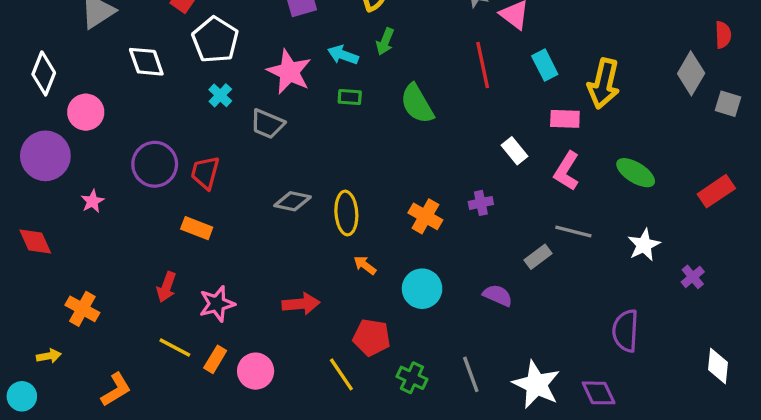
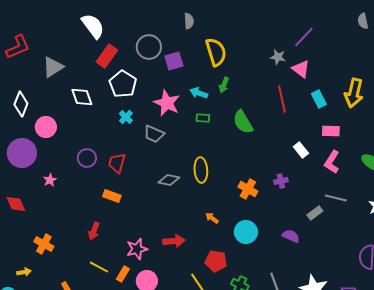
yellow arrow: (604, 84) -> (354, 93), moved
purple circle: (155, 164) -> (87, 158), size x0.7
yellow ellipse: (346, 213) -> (201, 170), moved
pink star: (217, 304) -> (137, 249), moved

